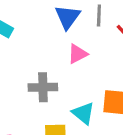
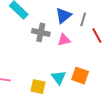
gray cross: (43, 87) -> (41, 32), moved

